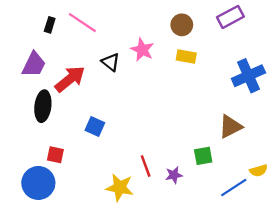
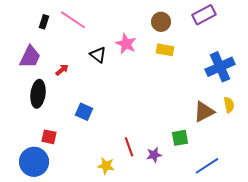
red arrow: (70, 79) -> (62, 70), size x0.5
yellow semicircle: (259, 171) -> (229, 105), moved, turned -84
yellow star: (120, 187) -> (106, 166), size x0.7

